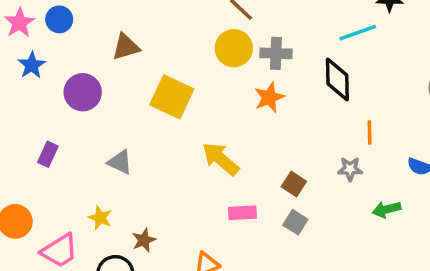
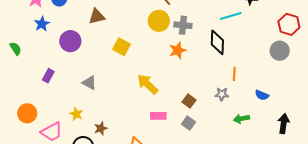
yellow square: (172, 97) -> (121, 47), size x0.7

